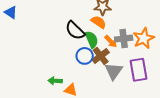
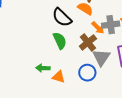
green semicircle: (92, 39) -> (60, 41), moved
blue circle: (85, 56) -> (87, 73), moved

